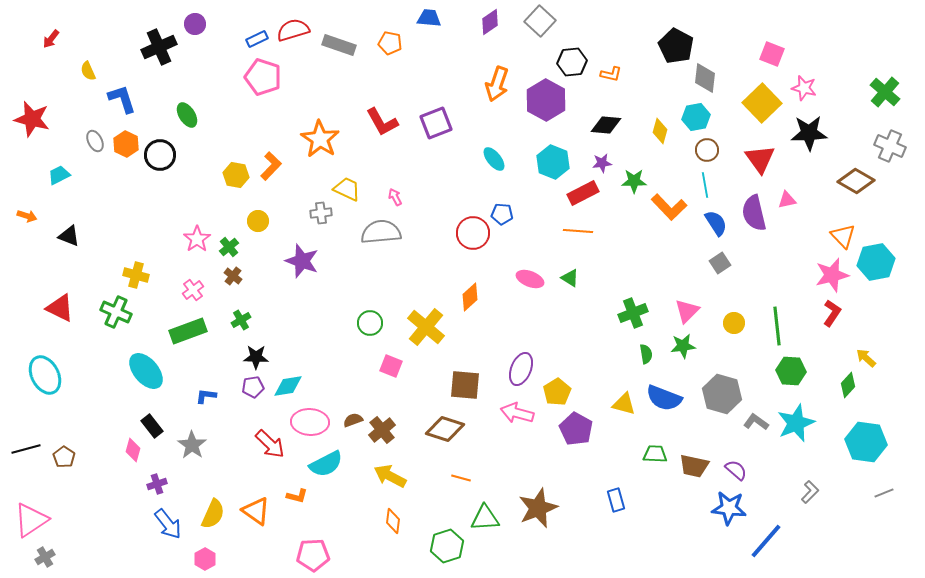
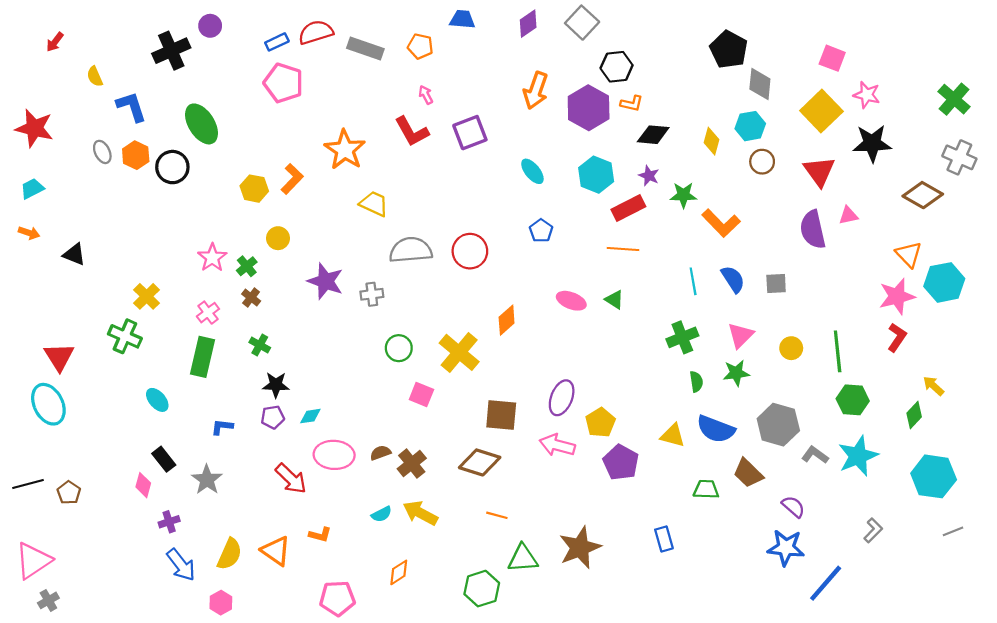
orange L-shape: (611, 74) -> (632, 103), moved
green ellipse: (187, 115) -> (201, 124), size x1.5
purple star: (602, 163) -> (649, 176), turned 30
cyan trapezoid: (59, 175) -> (32, 189), moved
cyan line: (705, 185) -> (693, 281), moved
pink arrow: (395, 197) -> (426, 95), moved
gray cross: (321, 213) -> (372, 294), moved
blue pentagon: (502, 214) -> (541, 231), turned 30
blue semicircle: (716, 223) -> (733, 279), moved
red circle: (473, 233) -> (470, 251), moved
gray square: (720, 263) -> (776, 283), turned 30
yellow cross: (136, 275) -> (147, 296), turned 30
red triangle: (60, 308) -> (59, 357), moved, turned 32
green cross: (241, 320) -> (260, 345), turned -30
green rectangle: (188, 331) -> (203, 357), turned -57
cyan ellipse: (146, 371) -> (157, 400), size x0.6
cyan diamond: (288, 386) -> (310, 416), size x0.7
cyan semicircle: (326, 464) -> (382, 514), moved, size x0.6
brown trapezoid: (694, 466) -> (748, 473), moved, turned 32
orange diamond: (393, 521) -> (399, 572), moved, turned 50

